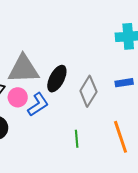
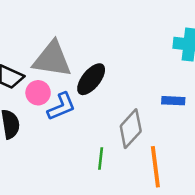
gray diamond: (88, 91) -> (131, 129), moved

